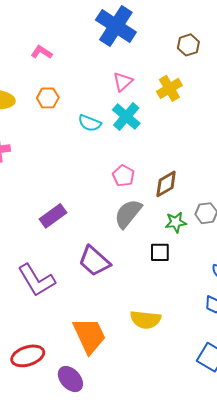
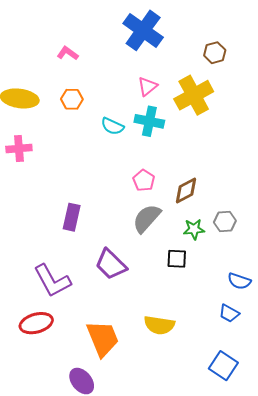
yellow cross: (169, 88) -> (194, 95), size x1.5
cyan cross: (126, 116) -> (149, 121), turned -32
purple rectangle: (53, 216) -> (72, 217), turned -44
red ellipse: (28, 356) -> (36, 323), moved

